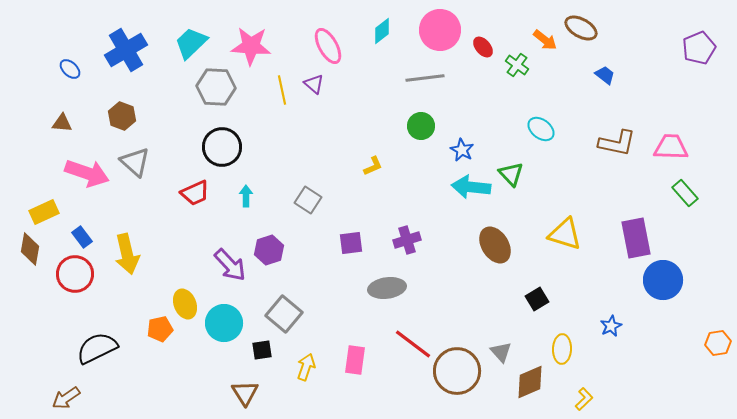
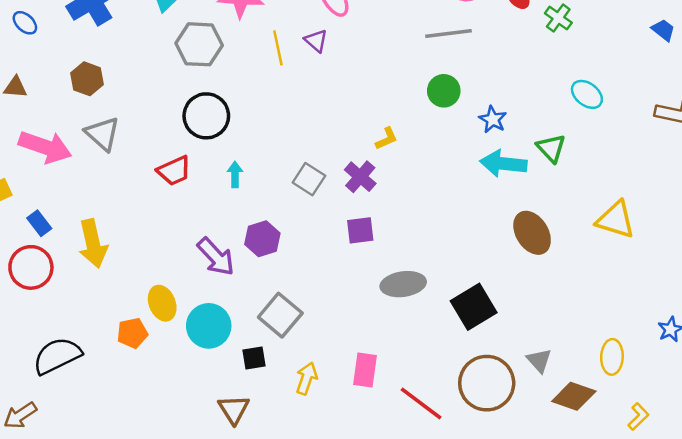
purple cross: (407, 240) -> (360, 177), moved, turned -32
black square: (537, 299) -> (474, 307), moved, size x1.6
red line: (413, 344) -> (421, 403), moved
brown diamond: (530, 382) -> (574, 396), turned 42

